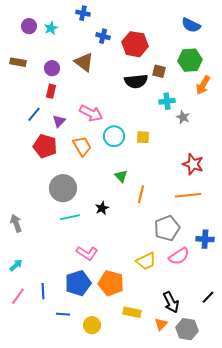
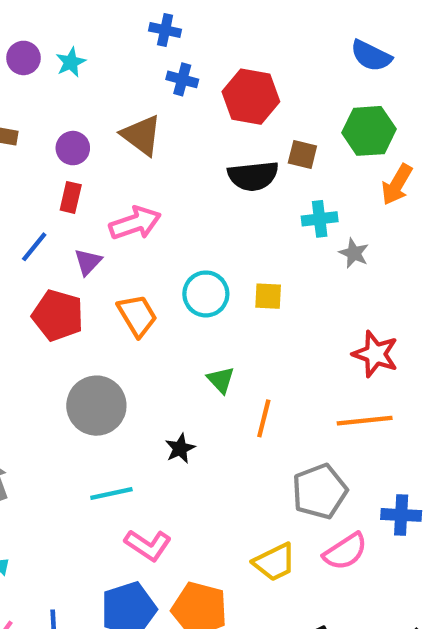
blue cross: (83, 13) -> (165, 30), moved
pink arrow: (91, 113) -> (135, 223), moved, turned -45
cyan line: (70, 217) -> (111, 494), moved

